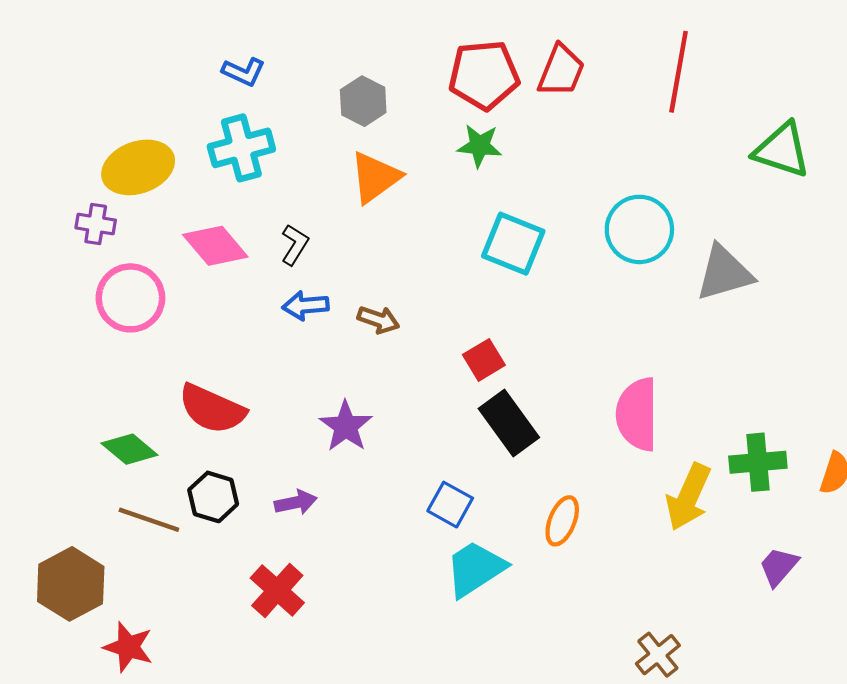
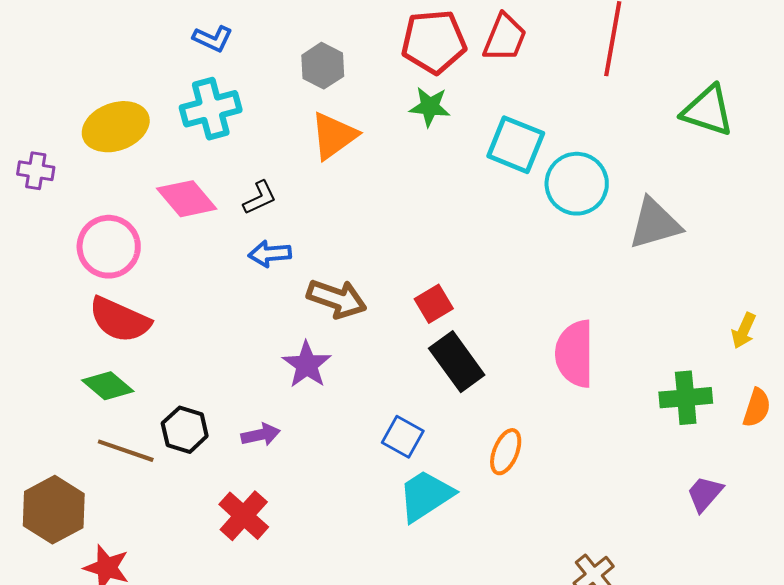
purple cross: (96, 224) -> (36, 171), moved
cyan square: (513, 244) -> (516, 145), moved
black L-shape: (295, 245) -> (260, 198), turned 33
brown arrow: (378, 320) -> (337, 299), moved, size x1.5
red semicircle: (212, 409) -> (120, 320), moved
yellow arrow: (688, 497) -> (744, 331), moved, size x0.6

